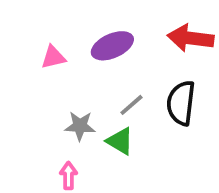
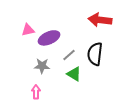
purple ellipse: (112, 46) -> (49, 38), moved
green triangle: (120, 141) -> (74, 74), moved

